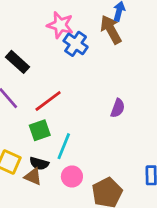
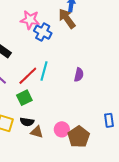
cyan line: (64, 146) -> (44, 71), moved
pink circle: (72, 176) -> (62, 129), moved
brown triangle: (33, 177) -> (37, 132), moved

